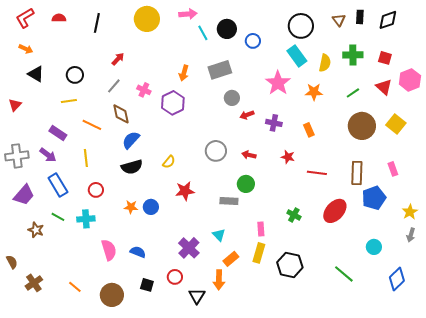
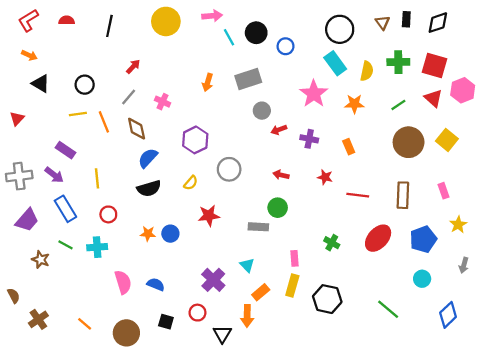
red square: (385, 58) -> (434, 65), size x1.6
purple hexagon: (173, 103) -> (195, 140), moved
orange line: (92, 125) -> (104, 122), moved, turned 42
gray circle: (216, 151) -> (229, 169), moved
blue pentagon: (374, 198) -> (423, 239), moved
yellow star: (410, 212) -> (458, 225), moved

